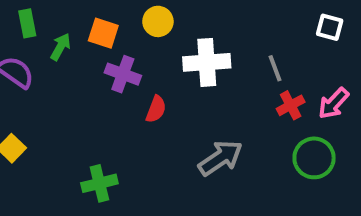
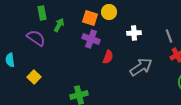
orange square: (103, 33) -> (90, 18), moved
white cross: (207, 62) -> (134, 33), size x0.6
gray arrow: (220, 158) -> (141, 67), moved

